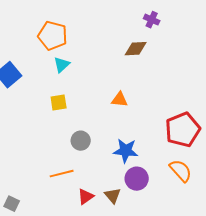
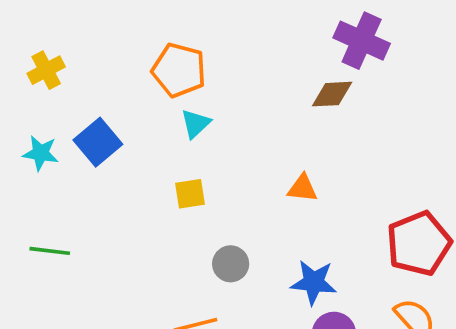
purple cross: (152, 20) -> (362, 41), size x1.8

